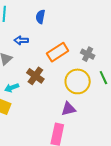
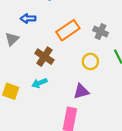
yellow circle: (78, 81) -> (90, 61), size x0.6
cyan arrow: (12, 88) -> (40, 83), moved

